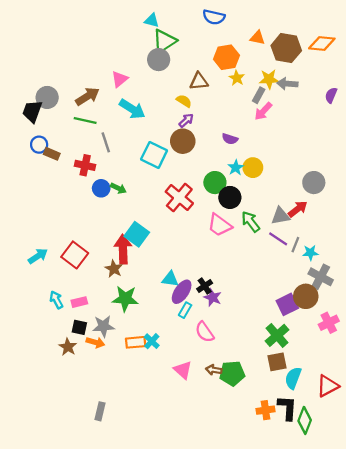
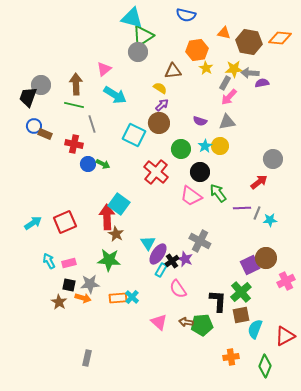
cyan triangle: (152, 20) -> (132, 18), size x1.6
purple semicircle: (331, 95) -> (262, 83), moved, turned 56
brown arrow: (87, 96) -> (76, 84), turned -60
green circle: (215, 183) -> (181, 149), moved
gray triangle: (280, 216) -> (227, 122), moved
purple line: (278, 239) -> (242, 208), turned -36
red square: (75, 255) -> (65, 222), turned 30
brown star: (114, 269) -> (116, 234), moved
gray cross: (321, 277) -> (200, 241), moved
cyan triangle: (170, 279) -> (148, 243), turned 49
black cross: (205, 286) -> (172, 261), moved
black L-shape: (287, 408) -> (218, 301), moved

